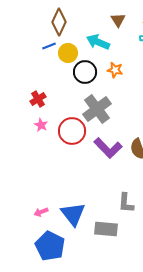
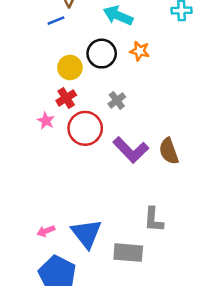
yellow circle: (68, 53) -> (70, 67), moved
red cross: (38, 99) -> (66, 98), moved
gray cross: (97, 109) -> (117, 100), size x0.5

